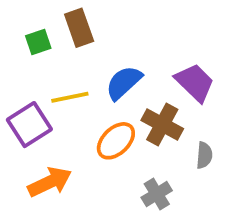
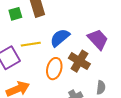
orange ellipse: (116, 141) -> (54, 69), turned -35
gray semicircle: (204, 155) -> (101, 87), moved

